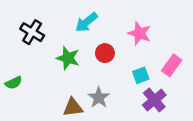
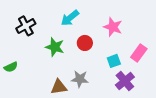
black cross: (32, 32) -> (26, 26), turned 30
gray star: (99, 98) -> (80, 79), turned -30

